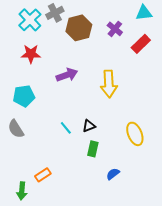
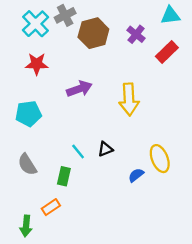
gray semicircle: (16, 129) -> (27, 164), moved
green rectangle: (93, 149) -> (64, 176), moved
blue semicircle: (113, 174) -> (136, 175), moved

